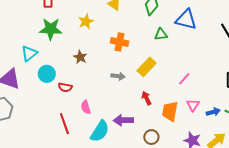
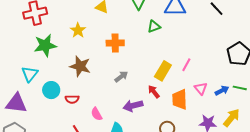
brown star: (80, 57) -> (80, 66), size x1.5
yellow rectangle: (147, 67) -> (163, 71), moved
gray arrow: (118, 76) -> (121, 77), turned -32
purple arrow: (123, 120) -> (133, 106), moved

